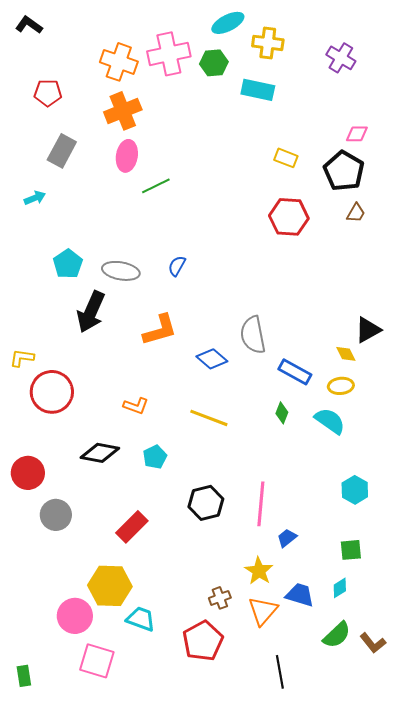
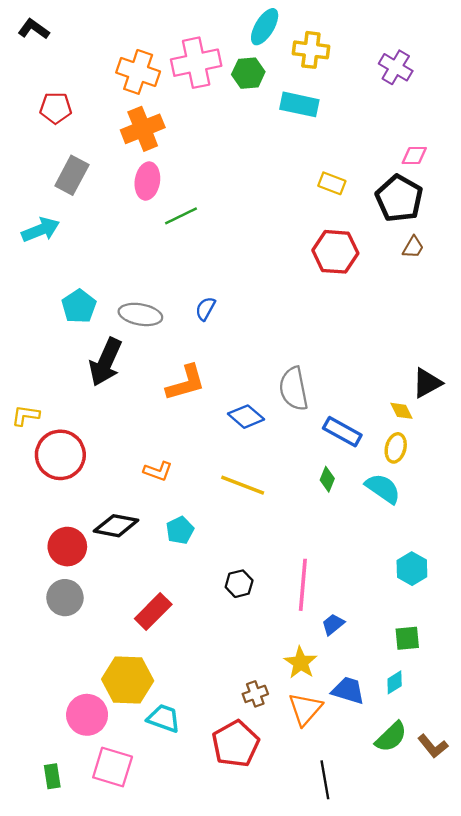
cyan ellipse: (228, 23) -> (265, 27), turned -32
cyan arrow: (35, 198) -> (41, 230), size x1.5
yellow ellipse: (341, 386) -> (396, 448), turned -70
red circle: (28, 473) -> (67, 547), moved
black hexagon: (206, 503) -> (239, 584), size x0.7
green rectangle: (24, 676) -> (52, 776), moved

